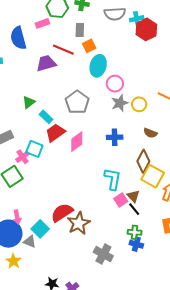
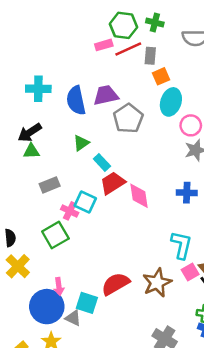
blue semicircle: (18, 38) -> (76, 100), moved
red line: (63, 50) -> (128, 49), moved, turned -50
gray pentagon: (77, 102) -> (128, 118), moved
pink diamond: (77, 142) -> (139, 196), turned -65
pink cross: (22, 157) -> (70, 211), turned -32
brown star: (79, 223) -> (157, 283), moved
cyan square: (40, 229) -> (87, 303), turned -30

